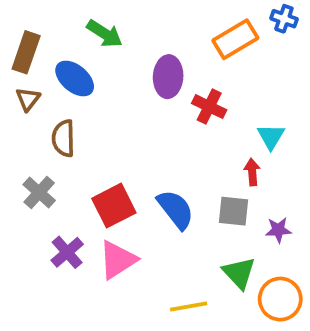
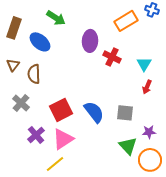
brown triangle: (28, 99) -> (13, 65), moved
cyan triangle: (271, 136) -> (144, 64), moved
red arrow: (252, 172) -> (147, 87), moved, turned -152
purple star: (278, 230) -> (149, 132), moved
yellow line: (189, 307) -> (55, 164), moved, turned -30

